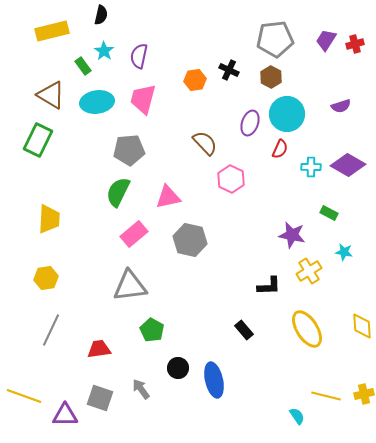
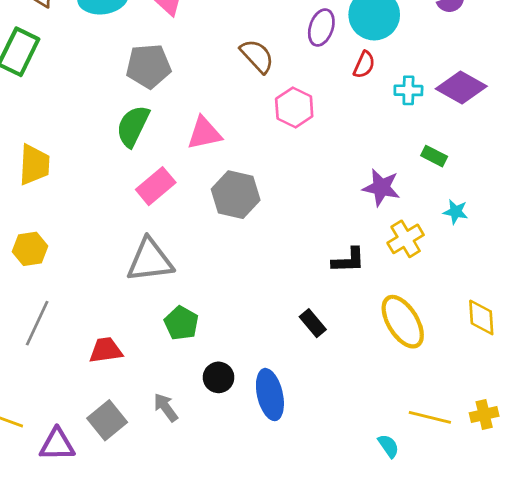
gray square: (100, 398) -> (107, 420), turned 32

